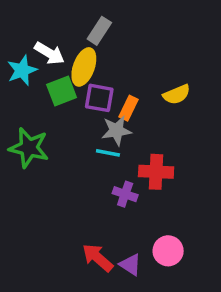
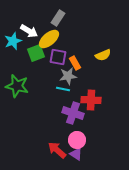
yellow ellipse: (84, 67) -> (49, 39), turned 30
orange rectangle: (129, 108) -> (75, 63), turned -56
purple cross: (125, 194) -> (73, 113), size x1.5
pink circle: (168, 251) -> (77, 140), moved

